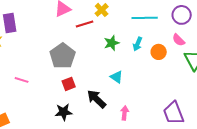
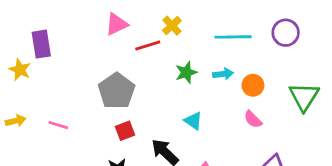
pink semicircle: (179, 40) -> (253, 119), moved
cyan arrow: (138, 44) -> (223, 74), turned -120

